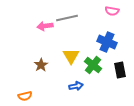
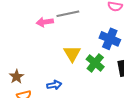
brown star: (41, 65) -> (17, 77), moved
blue arrow: (76, 86) -> (54, 85), moved

